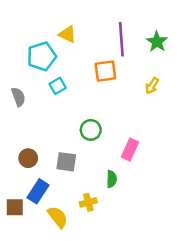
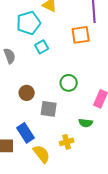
brown circle: (28, 158) -> (27, 93), moved
green semicircle: (112, 179) -> (86, 123), turned 96
blue rectangle: (38, 191) -> (26, 133), turned -66

